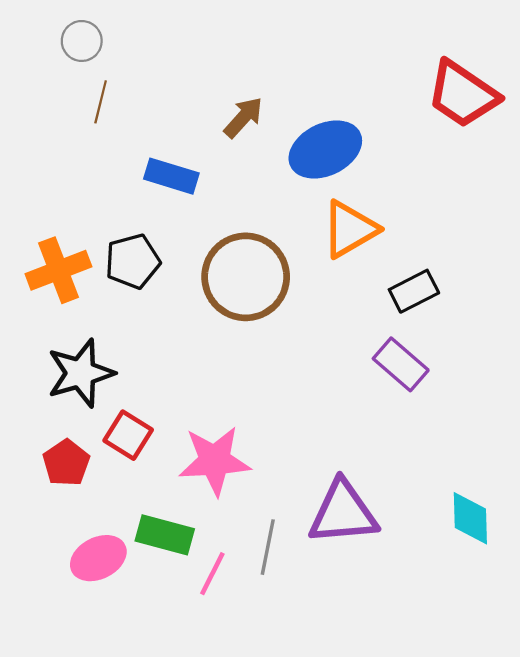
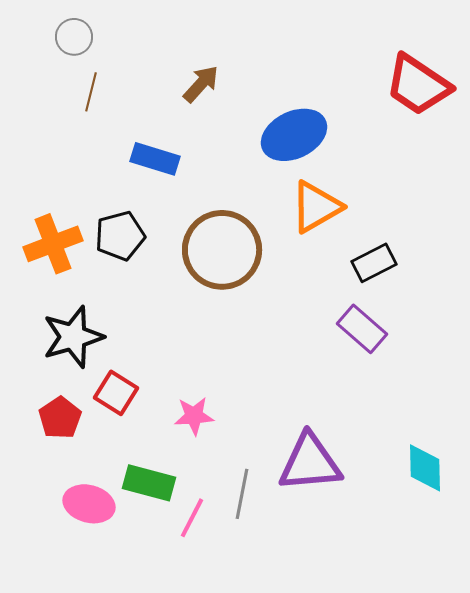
brown arrow: (243, 117) -> (201, 84), moved
pink star: (215, 461) -> (194, 416), size x0.6
pink ellipse: (98, 558) -> (89, 504), turned 42

